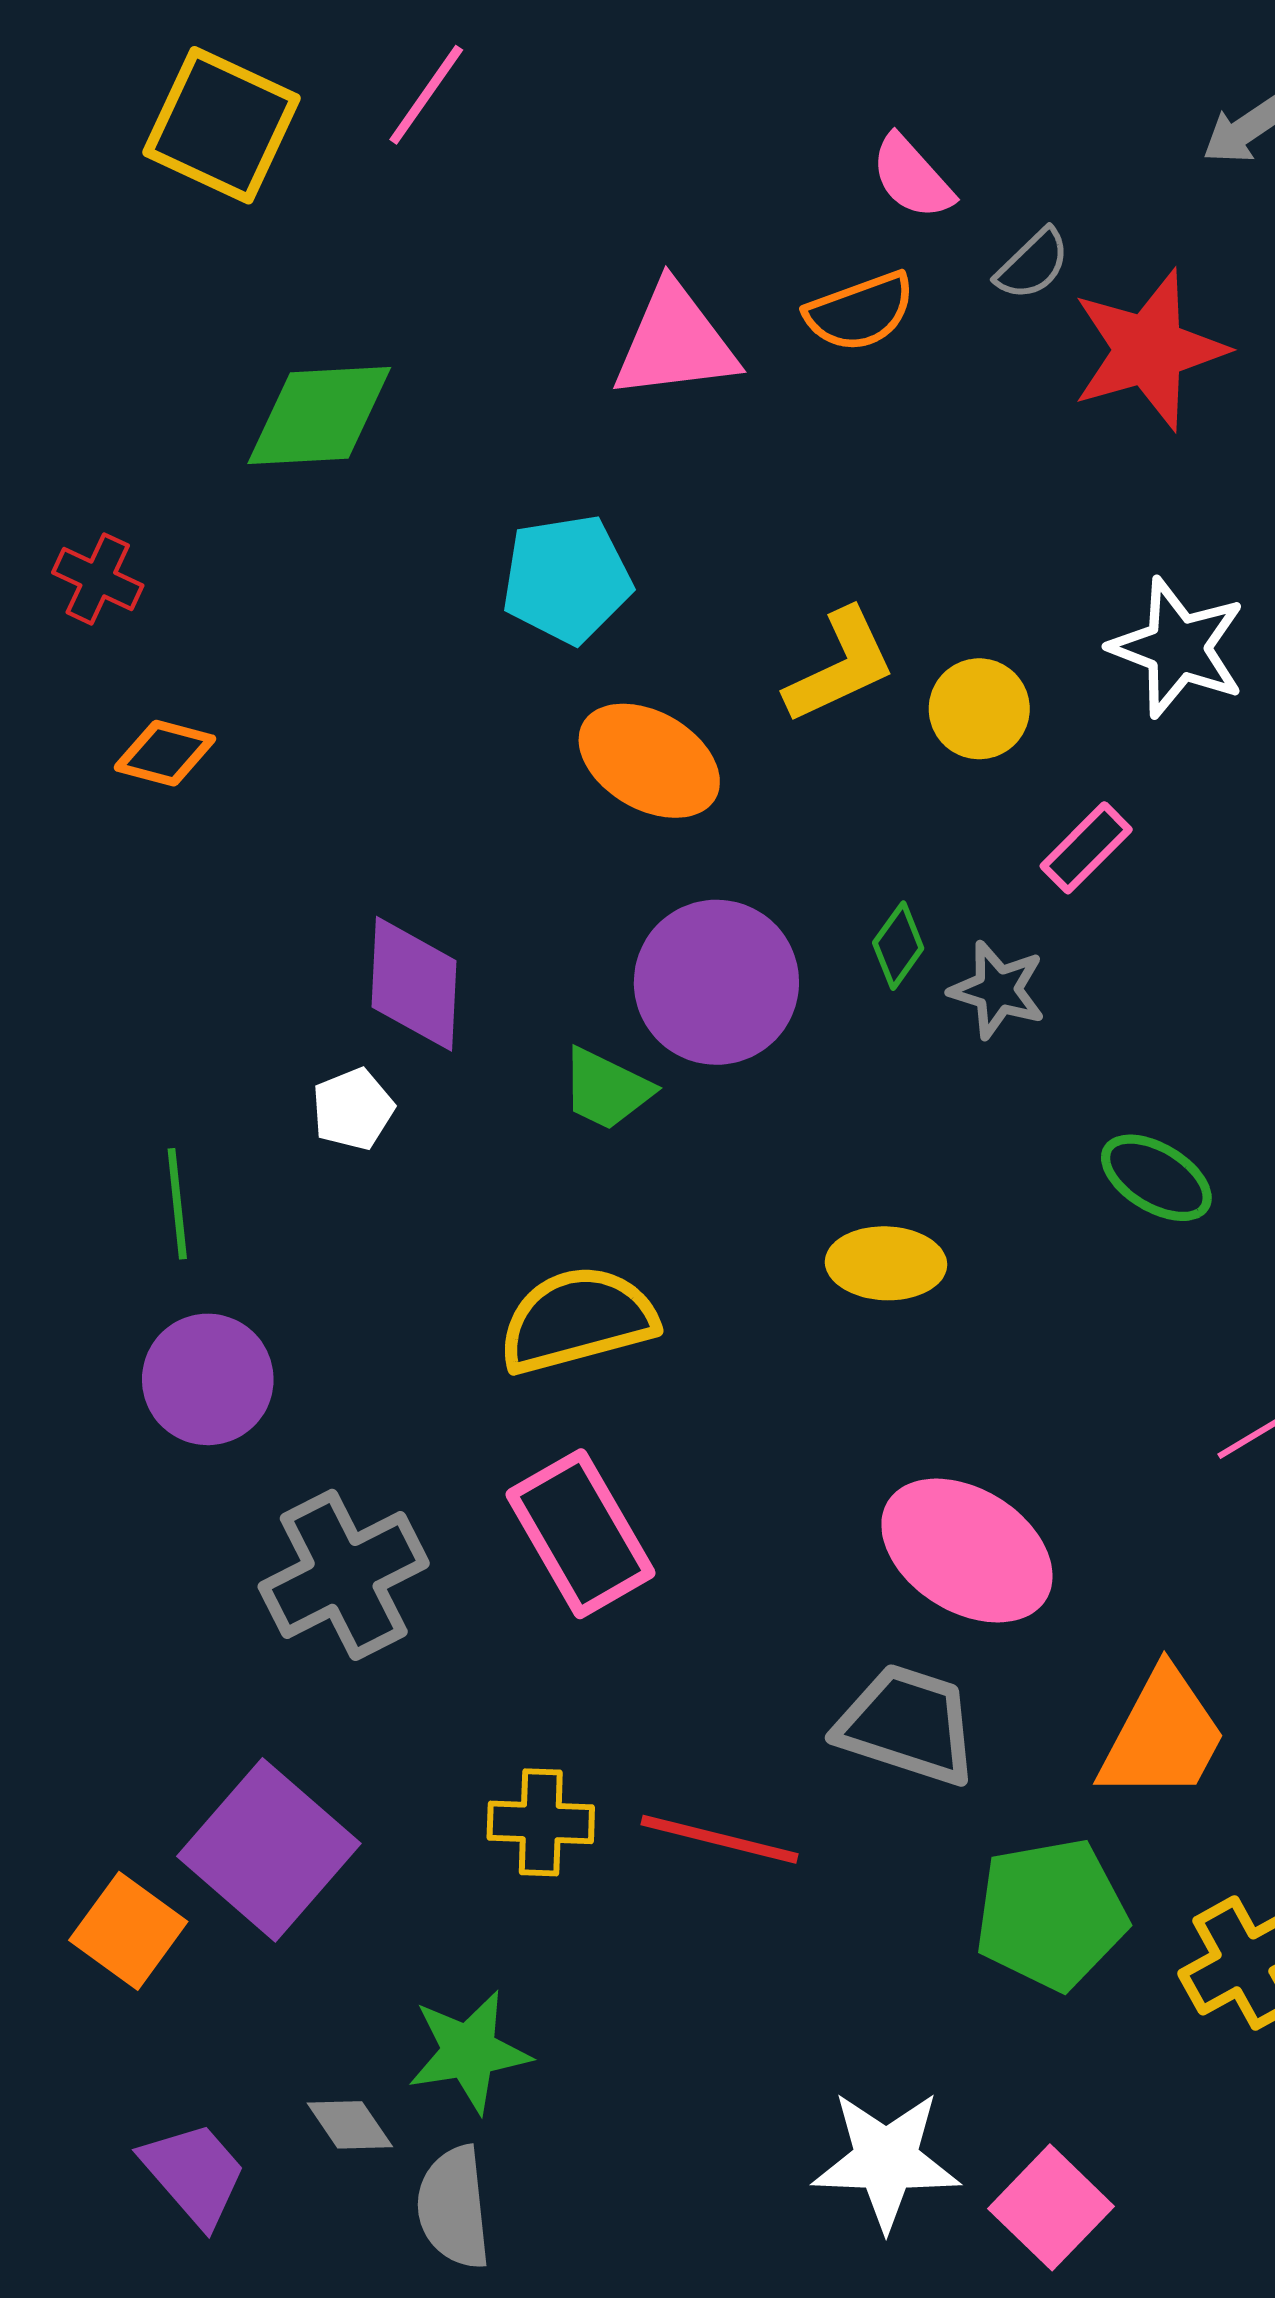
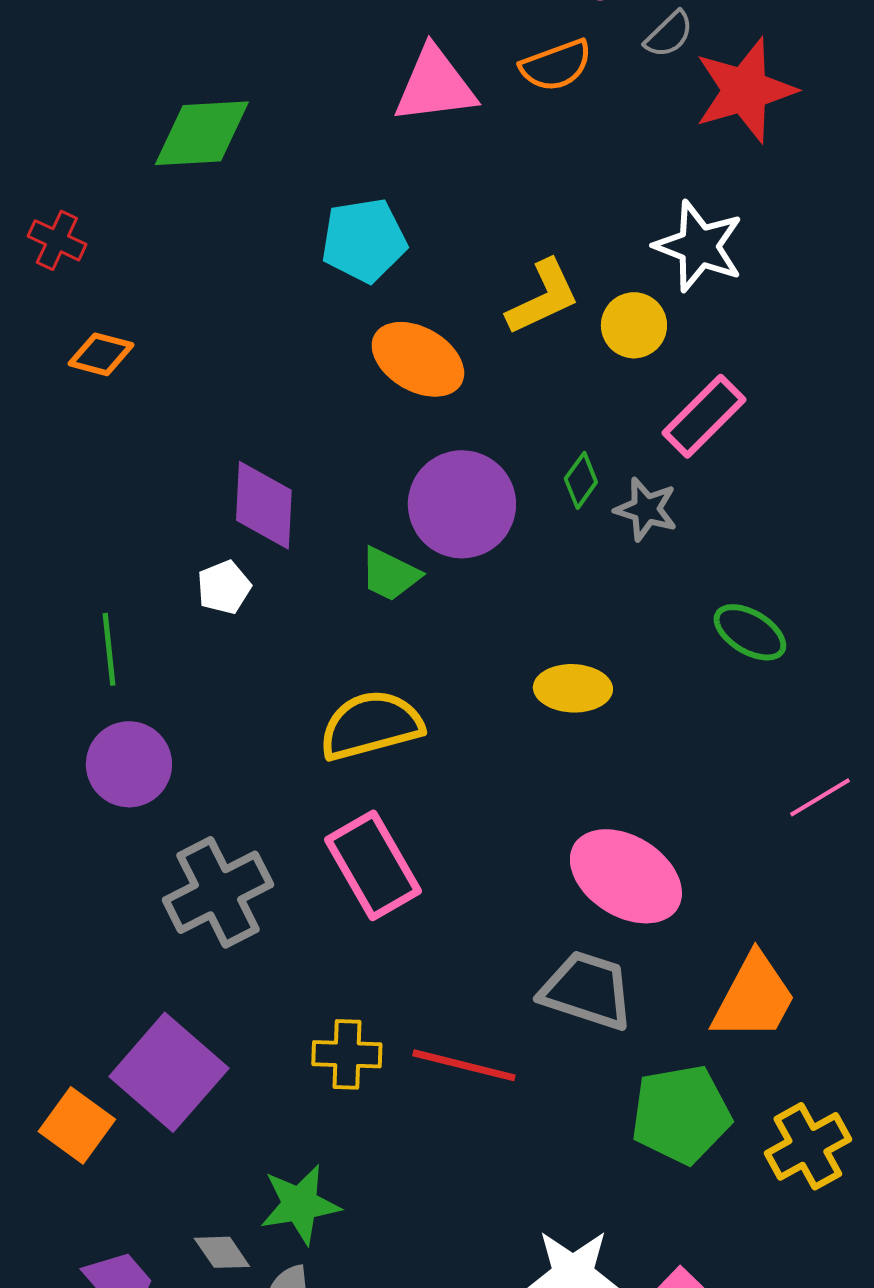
white star: (1178, 648) -> (699, 246), moved
pink rectangle: (1086, 848) -> (704, 416), size x1.4

